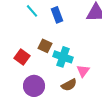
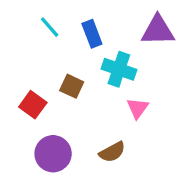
cyan cross: (63, 57) -> (119, 69), moved
pink triangle: (83, 71) -> (138, 108), moved

